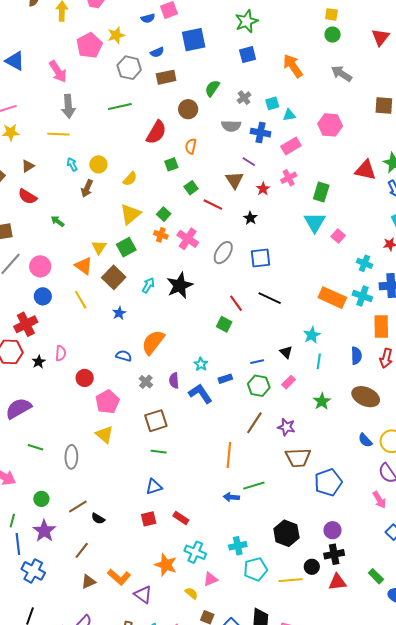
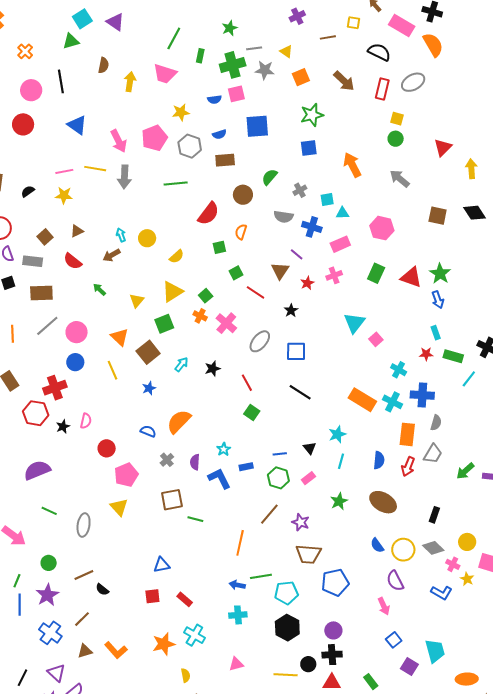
pink pentagon: (89, 45) -> (154, 138), moved
yellow line: (58, 134) -> (95, 169), moved
brown arrow: (87, 188) -> (111, 255), moved, turned 30
green rectangle: (321, 192) -> (376, 273), moved
yellow triangle: (99, 247) -> (137, 301), moved
black star: (180, 286) -> (213, 369), size x0.6
red line: (236, 303) -> (247, 383), moved
green line: (159, 452) -> (195, 519), moved
cyan cross: (238, 546) -> (238, 615), moved
orange star: (166, 565) -> (164, 644), turned 30
cyan pentagon: (256, 569) -> (286, 593), moved
blue cross: (33, 571) -> (50, 633), moved
pink triangle: (211, 579) -> (236, 664), moved
yellow semicircle: (191, 593) -> (186, 675), turned 32
purple triangle: (143, 595) -> (56, 673), moved

